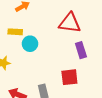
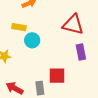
red square: (69, 77) -> (57, 76), moved

